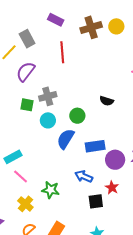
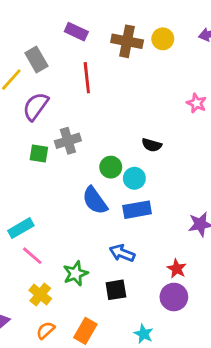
brown cross: (91, 27) -> (127, 41), turned 30
cyan circle: (48, 120) -> (134, 178), moved
blue semicircle: (66, 139) -> (95, 200), turned -65
purple circle: (115, 160) -> (174, 297), moved
red star: (112, 188) -> (177, 269), moved
green star: (51, 190) -> (75, 273), turned -30
black square: (96, 201) -> (116, 290), moved

